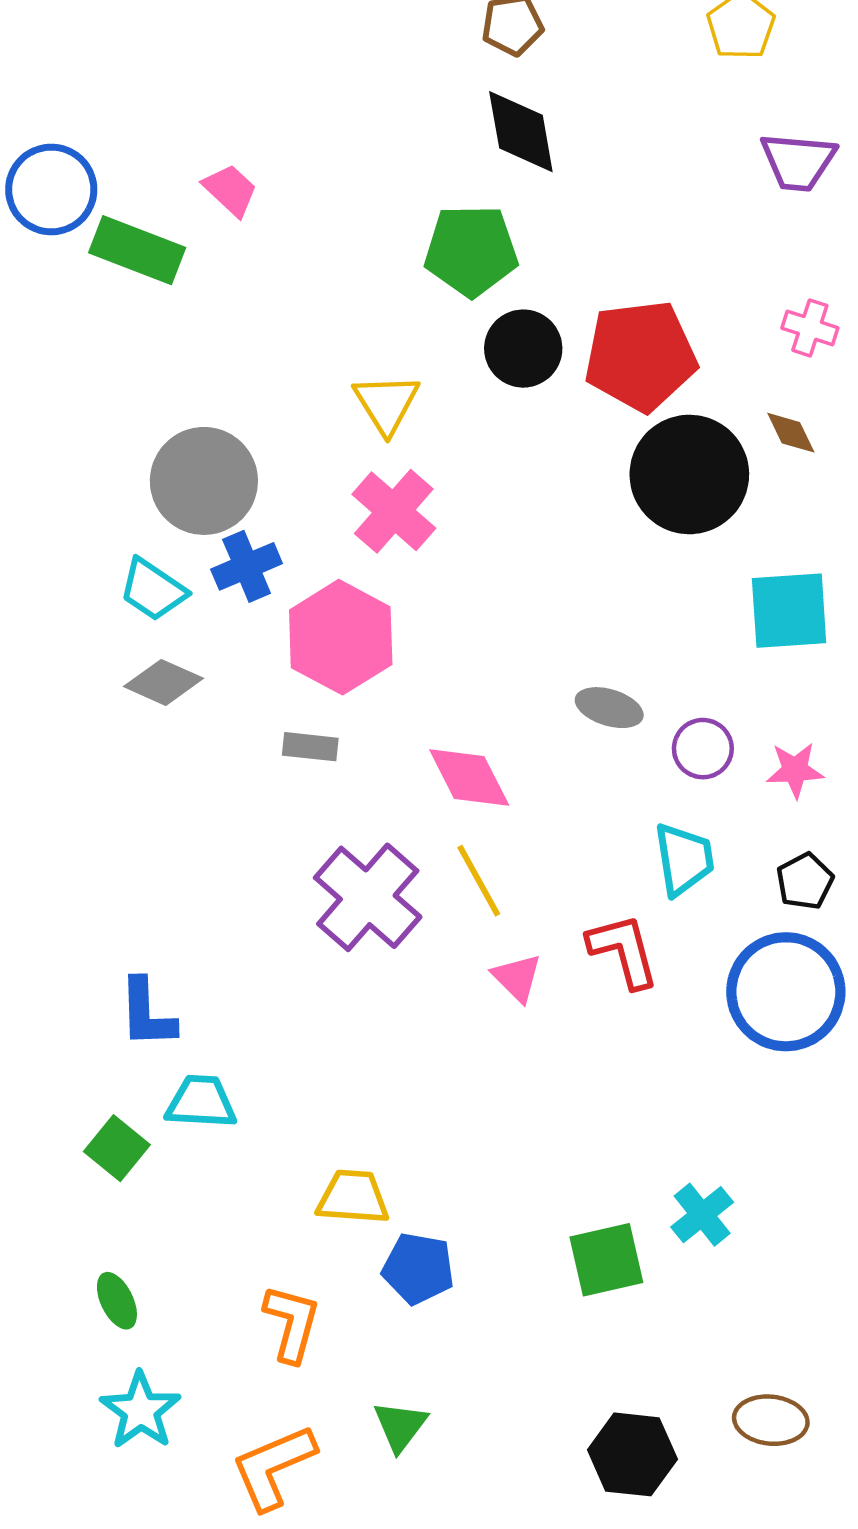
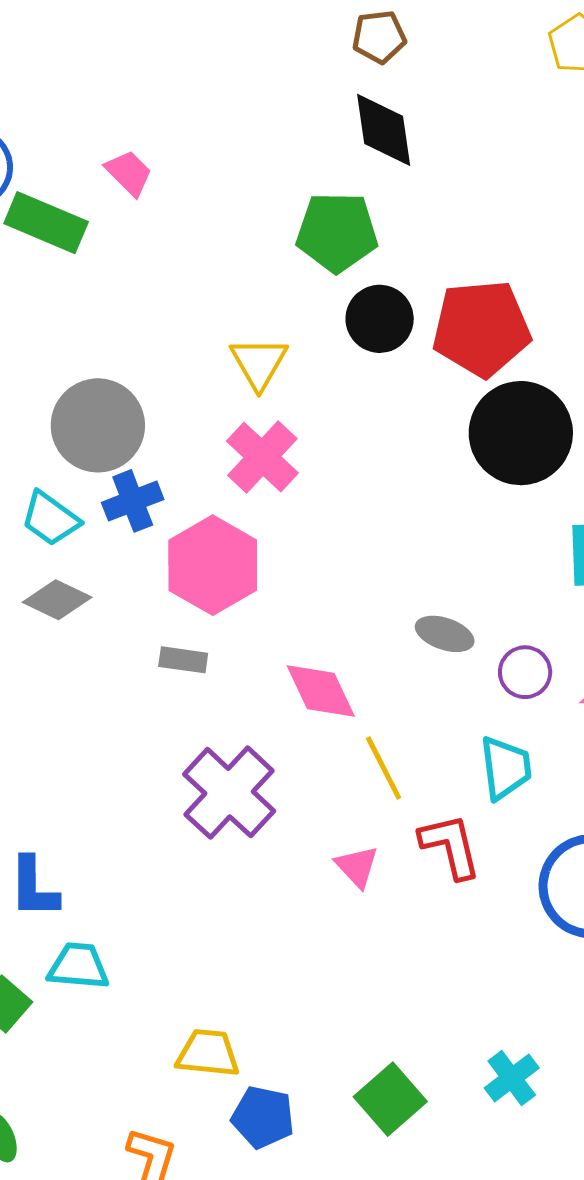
yellow line: (479, 881) -> (384, 768), moved
green square: (606, 1260) -> (390, 1099), moved, turned -30

